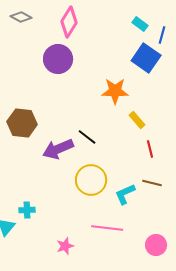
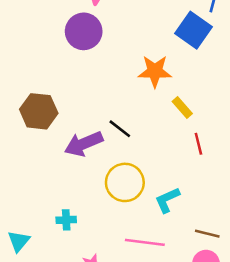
brown line: (152, 183) -> (207, 234), moved
cyan cross: (27, 210) -> (66, 220), moved

